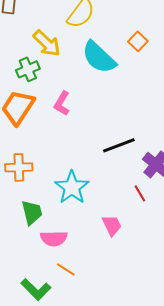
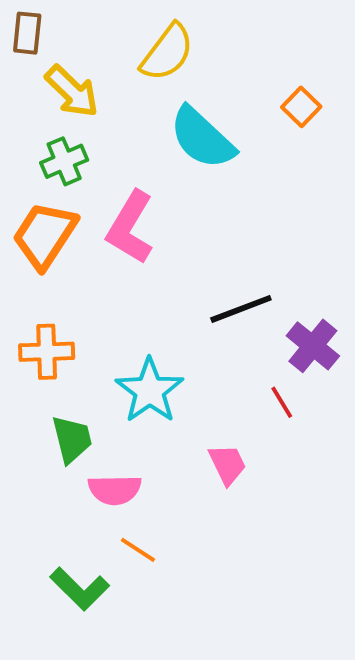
orange square: (138, 41) -> (301, 107), moved
yellow arrow: (47, 43) -> (72, 91), moved
pink L-shape: (62, 103) -> (130, 227), size x1.5

